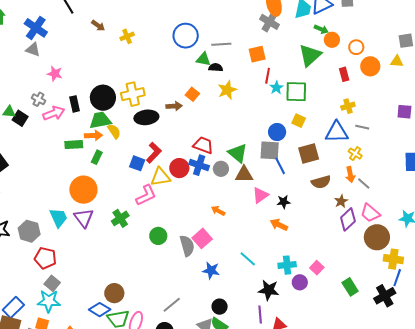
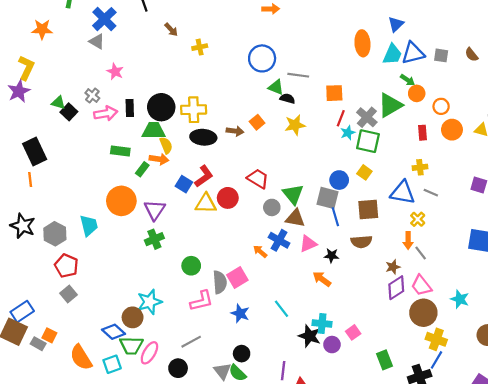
gray cross: (270, 22) -> (367, 117), moved
orange arrow: (94, 135) -> (159, 159), moved
blue cross: (199, 165) -> (279, 240), moved
brown semicircle: (321, 182) -> (361, 242), moved
pink L-shape: (146, 195) -> (202, 301), moved
purple triangle: (84, 218) -> (155, 210), moved
black star: (269, 290) -> (310, 336), moved
cyan star: (49, 301) -> (149, 302), moved, turned -30

